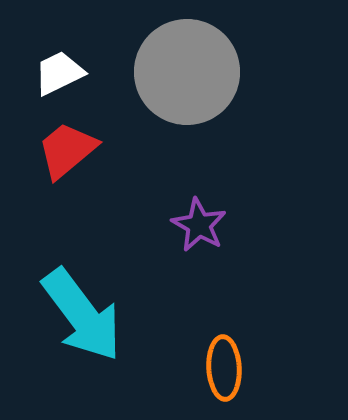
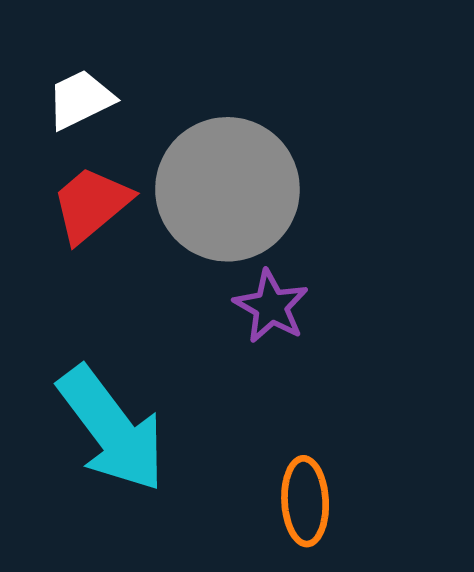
gray circle: (187, 72) -> (227, 189), moved

